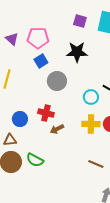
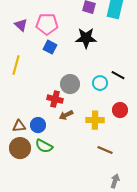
blue square: (41, 61) -> (50, 47), turned -32
gray circle: (57, 81) -> (70, 84), moved
blue circle: (20, 119) -> (38, 125), moved
yellow cross: (91, 124) -> (95, 120), moved

